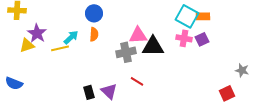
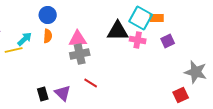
pink triangle: (138, 35) -> (78, 39), moved
purple square: (202, 39) -> (168, 41), moved
black triangle: (153, 46) -> (118, 31), moved
gray star: (242, 70) -> (196, 72), size x1.6

